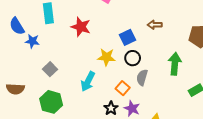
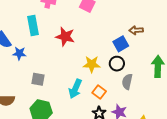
blue square: (127, 37) -> (121, 44), moved
gray square: (50, 69) -> (38, 79), turned -32
orange square: (123, 88) -> (99, 92), moved

